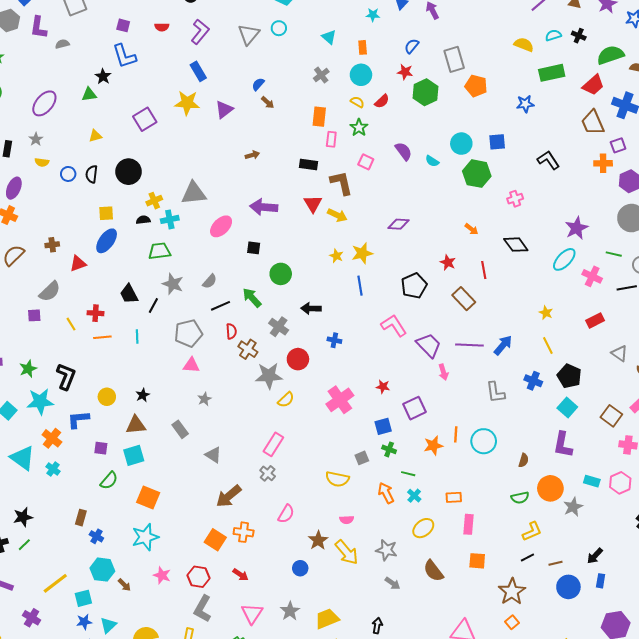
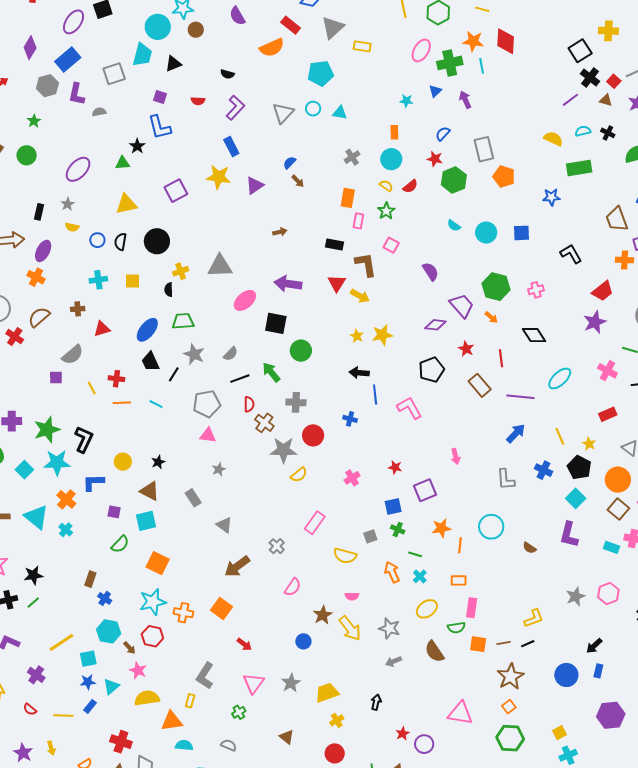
cyan triangle: (329, 37) -> (340, 113), moved, turned -35
red trapezoid: (593, 85) -> (603, 291), moved
yellow triangle: (95, 136) -> (126, 204), size x1.6
purple semicircle: (404, 151) -> (431, 271), moved
cyan semicircle: (432, 161) -> (454, 225), moved
green hexagon: (477, 174) -> (496, 287), moved
cyan cross: (170, 219) -> (98, 280), moved
black semicircle: (143, 220) -> (169, 290), turned -88
purple diamond: (399, 224) -> (435, 325), moved
blue ellipse: (107, 241) -> (147, 330), moved
black square: (254, 248) -> (276, 323), size x1.6
cyan ellipse: (564, 259) -> (560, 378), moved
blue line: (360, 286) -> (375, 394), moved
black arrow: (311, 308) -> (359, 373), moved
yellow star: (546, 313) -> (589, 444), moved
gray cross: (279, 327) -> (296, 402), turned -36
cyan line: (137, 336) -> (156, 404), turned -64
purple trapezoid: (429, 345) -> (462, 306), moved
purple line: (469, 345) -> (520, 397), moved
green star: (28, 369) -> (47, 430), size x1.5
pink cross: (340, 400) -> (352, 478), size x0.6
brown triangle: (136, 425) -> (150, 491), turned 30
orange line: (456, 434) -> (460, 545), moved
pink rectangle: (273, 444) -> (315, 523), moved
brown semicircle: (524, 460) -> (529, 548), turned 104
cyan rectangle: (592, 481) -> (611, 547), moved
pink hexagon: (620, 483) -> (608, 593), moved
orange circle: (550, 488) -> (618, 480), moved
green semicircle: (520, 498) -> (456, 628), moved
orange cross: (244, 532) -> (183, 613), moved
brown line: (555, 563) -> (504, 643), moved
pink star: (162, 575) -> (138, 670), moved
red hexagon: (199, 577) -> (152, 636), moved
gray arrow: (393, 583) -> (393, 661), turned 119

